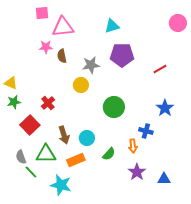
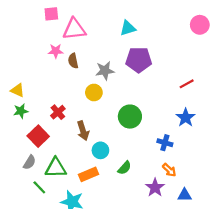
red line: (160, 69) -> (187, 84), moved
brown arrow: (64, 135) -> (83, 131), moved
orange arrow: (133, 146) -> (169, 170), moved, turned -40
gray semicircle: (21, 157) -> (29, 162), moved, turned -128

